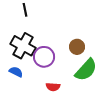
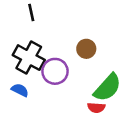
brown circle: (77, 47) -> (86, 49), moved
red semicircle: (53, 87) -> (96, 108), moved

